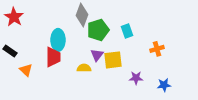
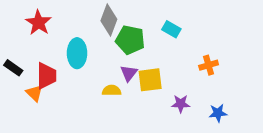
red star: (14, 17) -> (38, 23), moved
green pentagon: (98, 30) -> (130, 40), turned 30
cyan rectangle: (127, 31) -> (171, 29), moved, turned -40
red trapezoid: (53, 57) -> (46, 76), moved

